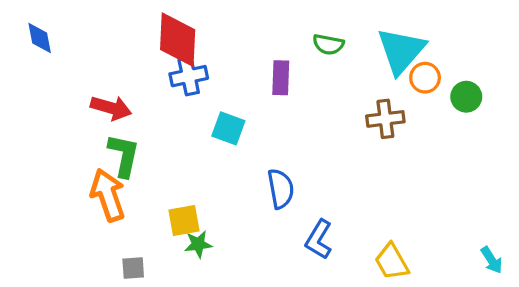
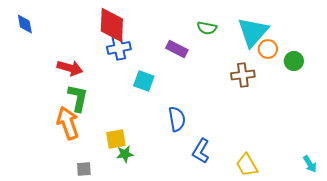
purple rectangle: (281, 78) -> (177, 49), turned -65

